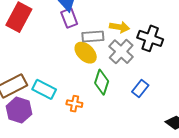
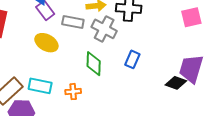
gray rectangle: (93, 37) -> (73, 22), turned 30
yellow ellipse: (86, 53) -> (46, 43), moved

